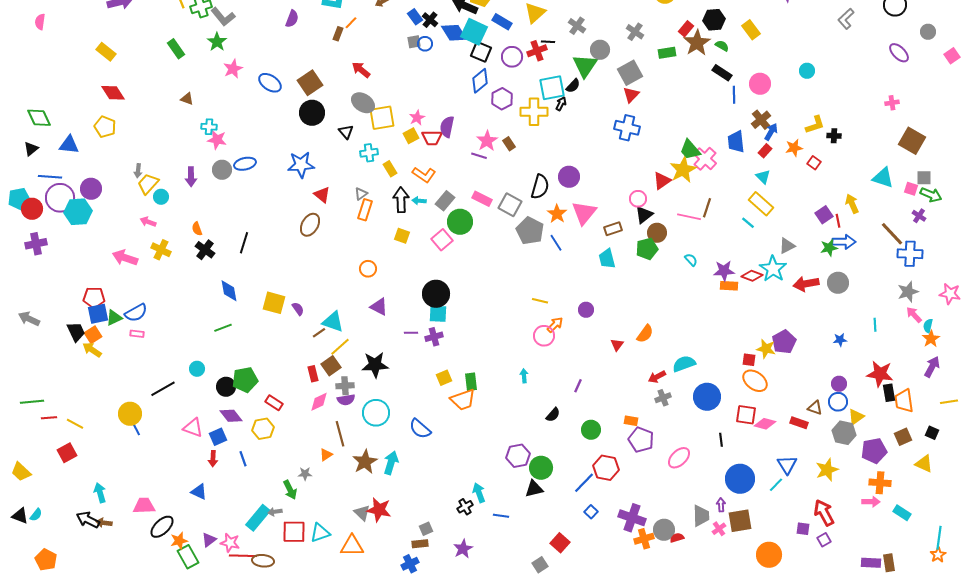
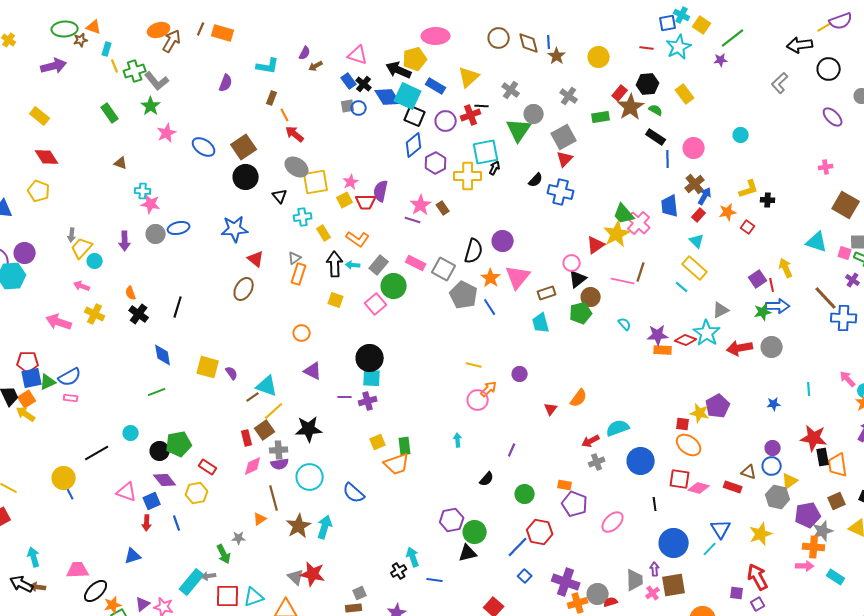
orange line: (351, 23) -> (285, 115), moved, turned -72
black semicircle: (573, 86) -> (536, 180), moved
gray star: (908, 292) -> (823, 531), moved
blue triangle: (199, 492) -> (133, 556), turned -42

